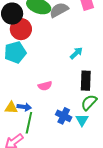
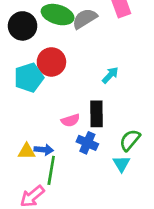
red circle: (21, 29) -> (51, 62), moved
black rectangle: (86, 81) -> (97, 114), moved
blue cross: (64, 116) -> (87, 143), moved

